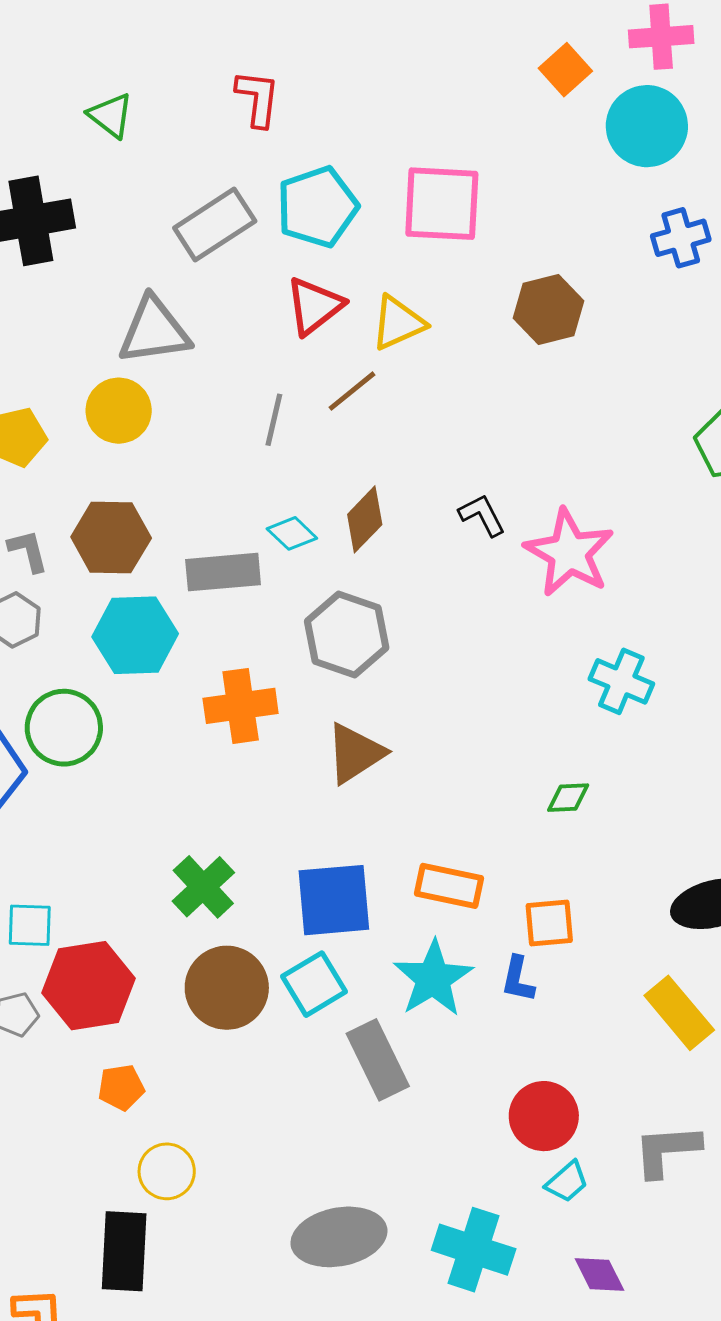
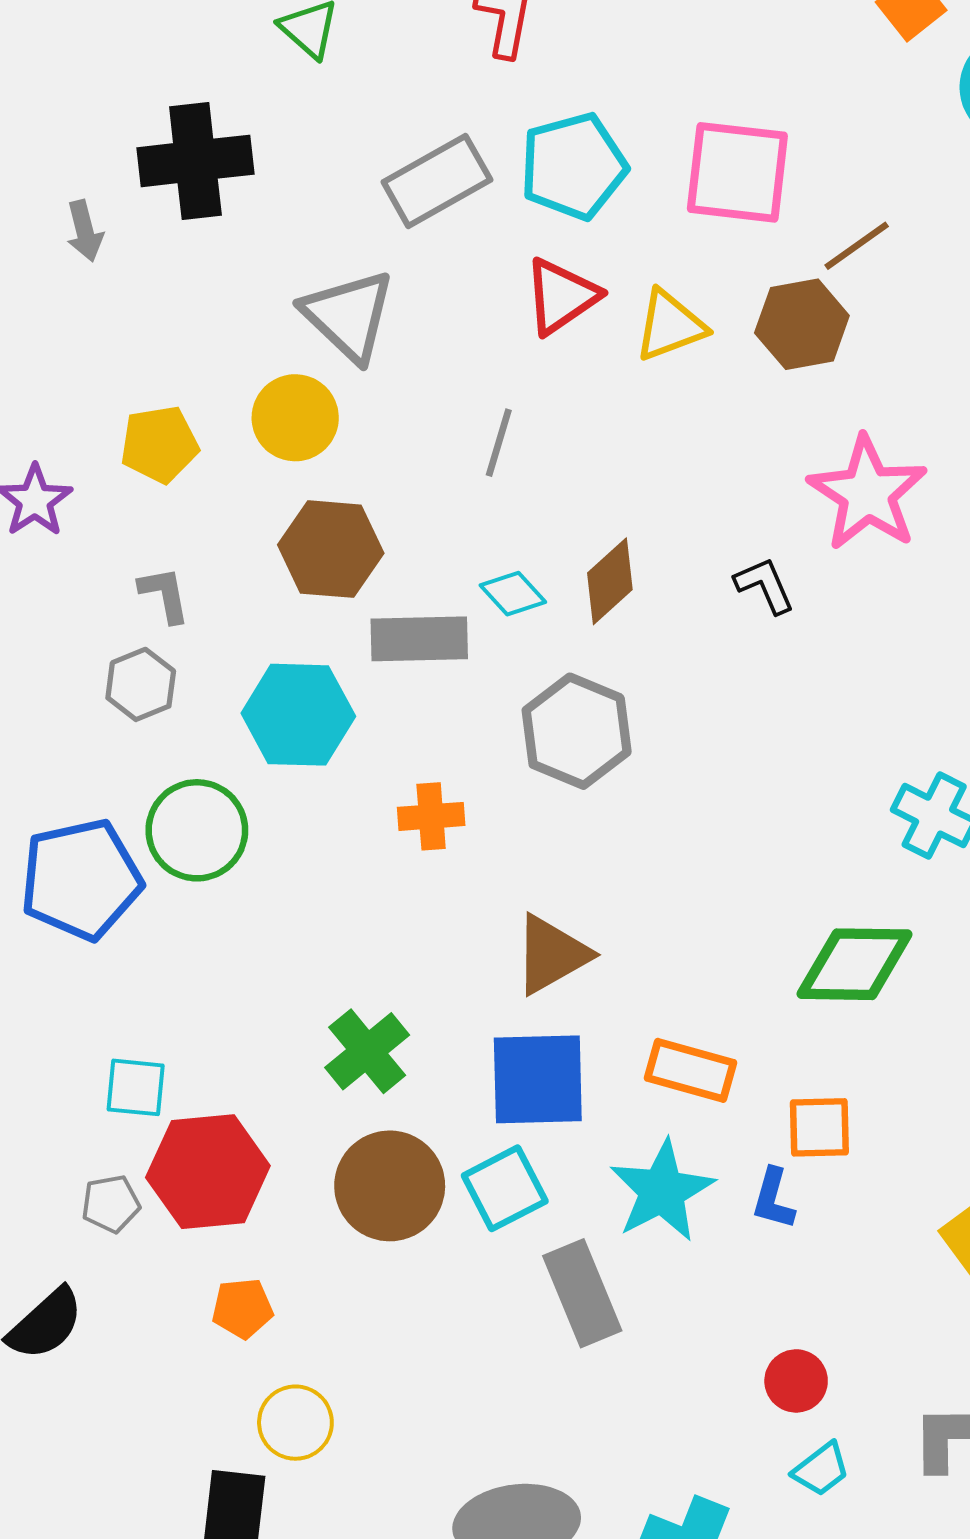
brown hexagon: (549, 309) -> (802, 324), moved
gray triangle: (154, 331) -> (349, 316), turned 48
brown line: (352, 391) -> (857, 246), moved
brown hexagon: (111, 537) -> (331, 549), moved
pink star: (569, 553) -> (867, 493), moved
orange cross: (241, 706) -> (431, 816), size x0.7
brown triangle: (355, 753) -> (552, 954), moved
green diamond: (568, 798) -> (854, 964), size x2.0
red circle: (544, 1116) -> (796, 1381), size x0.7

